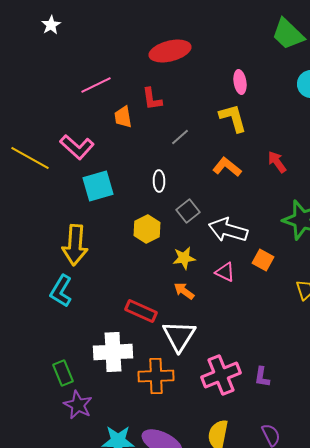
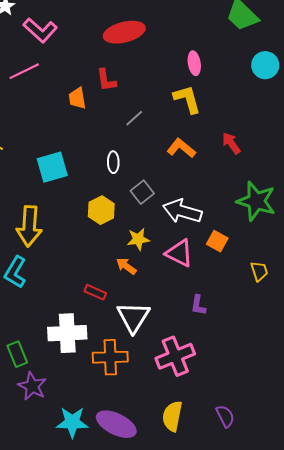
pink line: (96, 85) -> (24, 71), moved
pink L-shape: (77, 147) -> (40, 30), moved
pink triangle: (225, 272) -> (179, 253), size x1.4
orange arrow: (184, 291) -> (126, 266), moved
red rectangle: (141, 311) -> (95, 292), size x0.7
purple L-shape: (262, 377) -> (198, 305), moved

